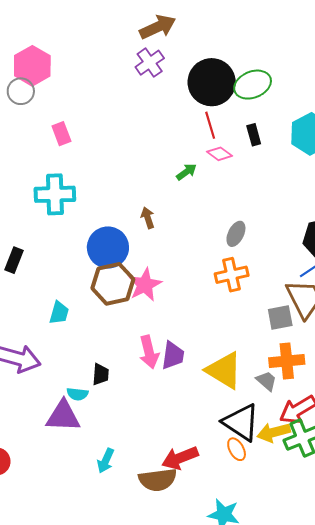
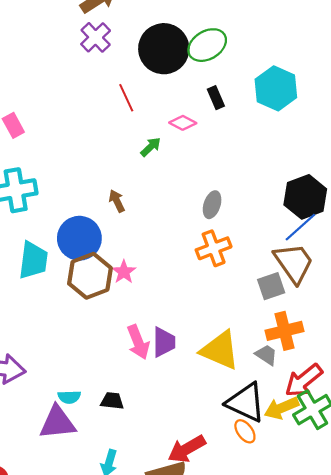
red line: (210, 125) -> (126, 98), moved
pink star: (145, 285) -> (124, 272), size x0.7
cyan trapezoid: (59, 313) -> (33, 260), moved, size x1.5
black trapezoid: (101, 374) -> (112, 401), moved, turned -80

